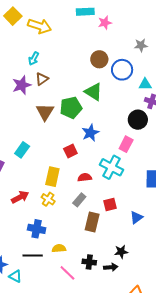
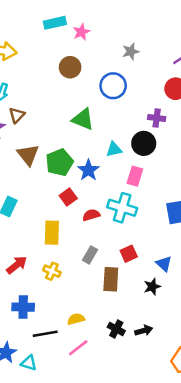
brown circle: (99, 59) -> (70, 67), moved
cyan triangle: (145, 84) -> (114, 149), moved
green pentagon: (71, 108) -> (60, 162), moved
red semicircle: (85, 177) -> (91, 215), moved
yellow cross: (48, 199) -> (52, 271), moved
blue triangle: (136, 217) -> (164, 264), turned -32
blue cross: (37, 229) -> (23, 307), moved
black star: (121, 252) -> (152, 287), moved
black cross: (89, 262) -> (116, 329), turned 32
pink line: (67, 273) -> (78, 348), moved, turned -72

